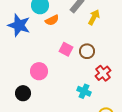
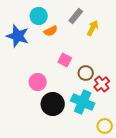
brown circle: (87, 51) -> (86, 73), moved
cyan cross: (84, 91) -> (83, 102), size x1.6
black circle: (23, 93) -> (53, 104), moved, size x1.5

